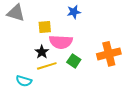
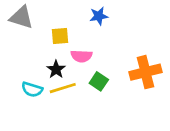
pink semicircle: (61, 42) -> (81, 56), size x0.7
cyan semicircle: (24, 81) -> (32, 89), moved

